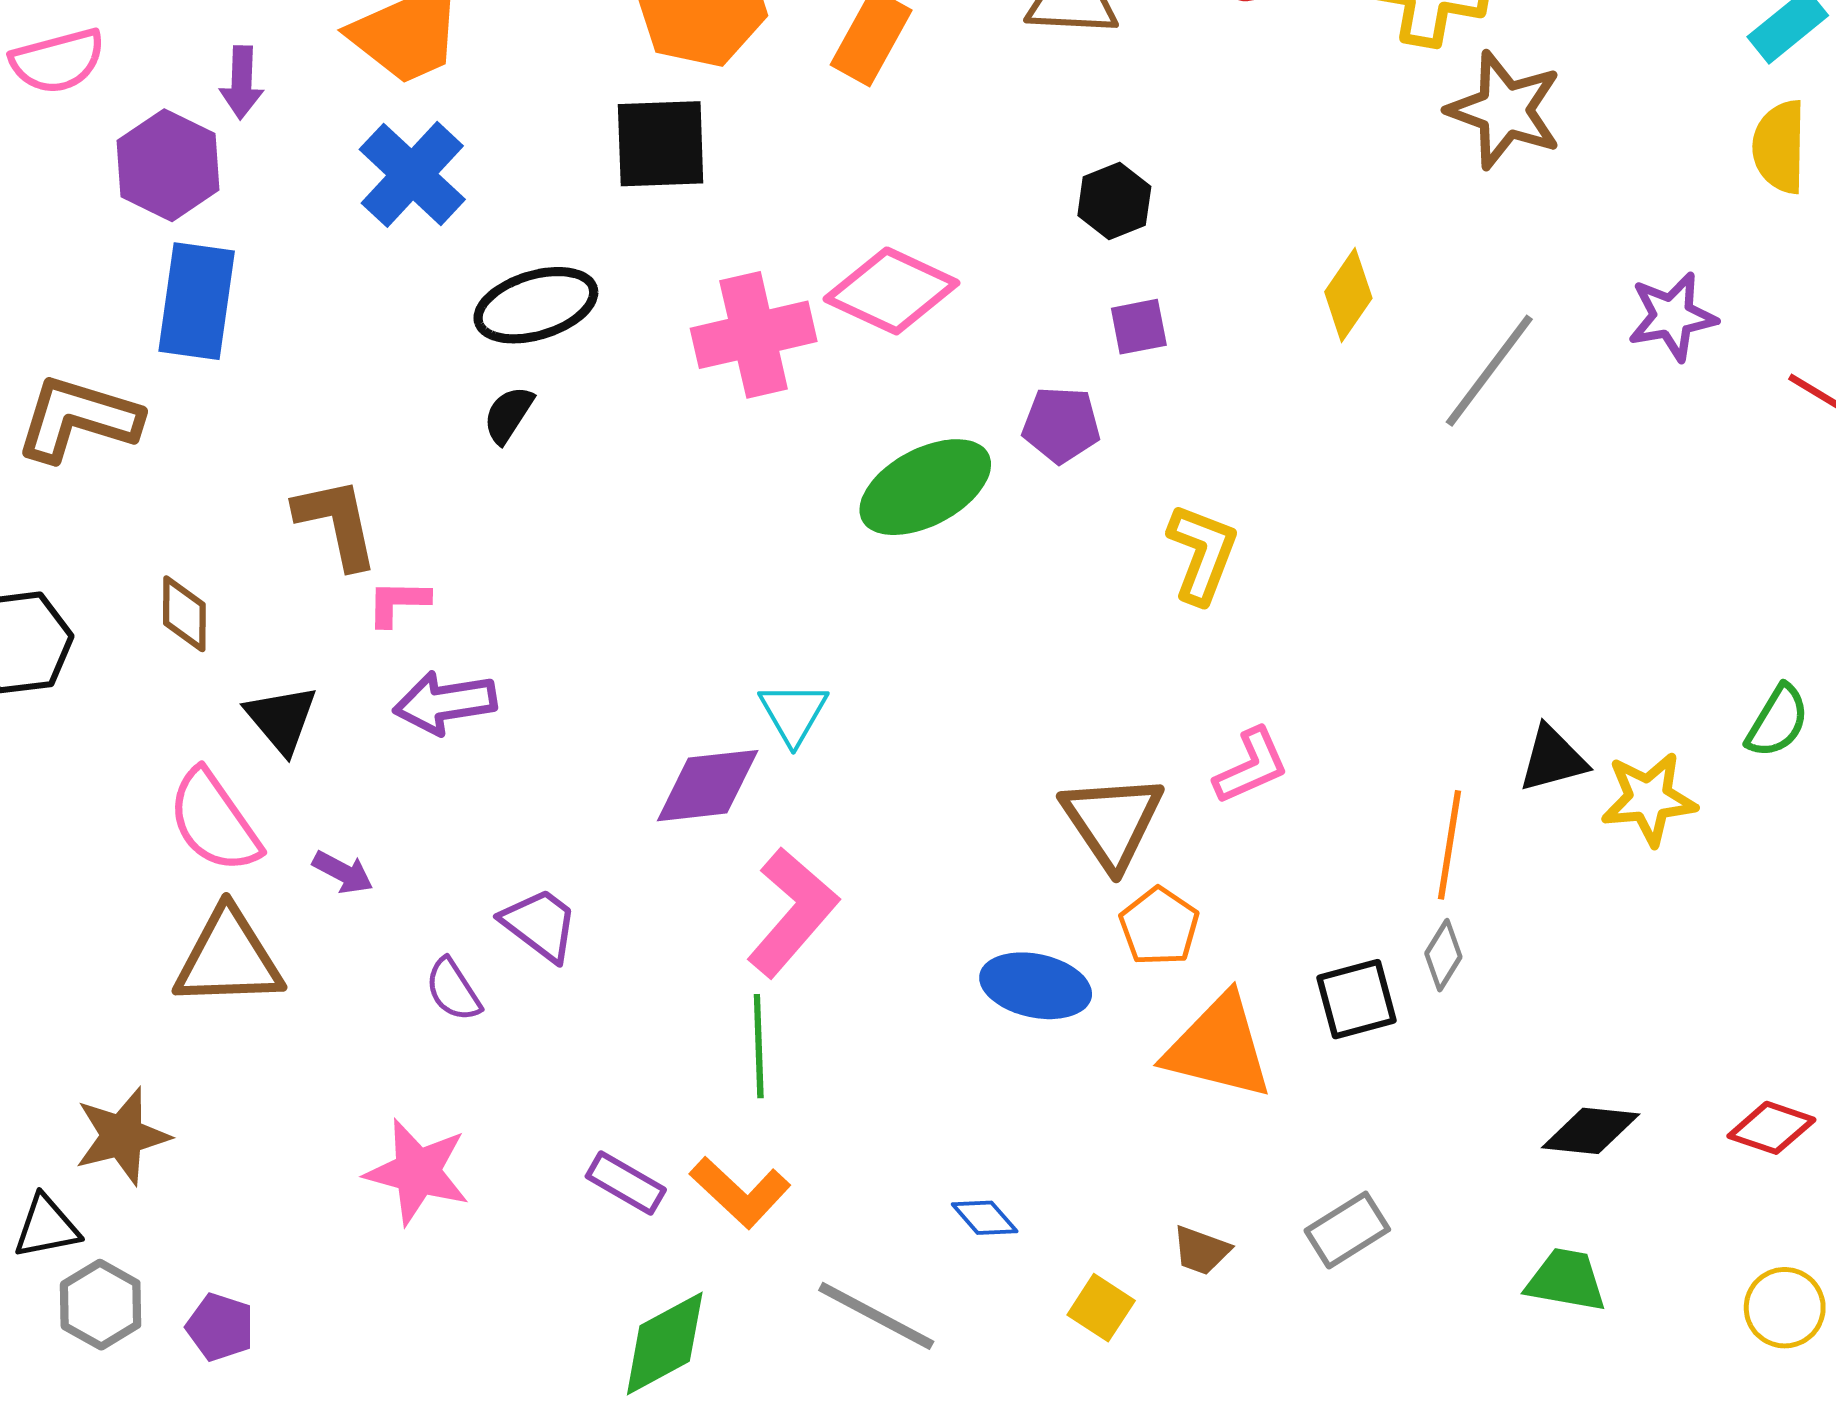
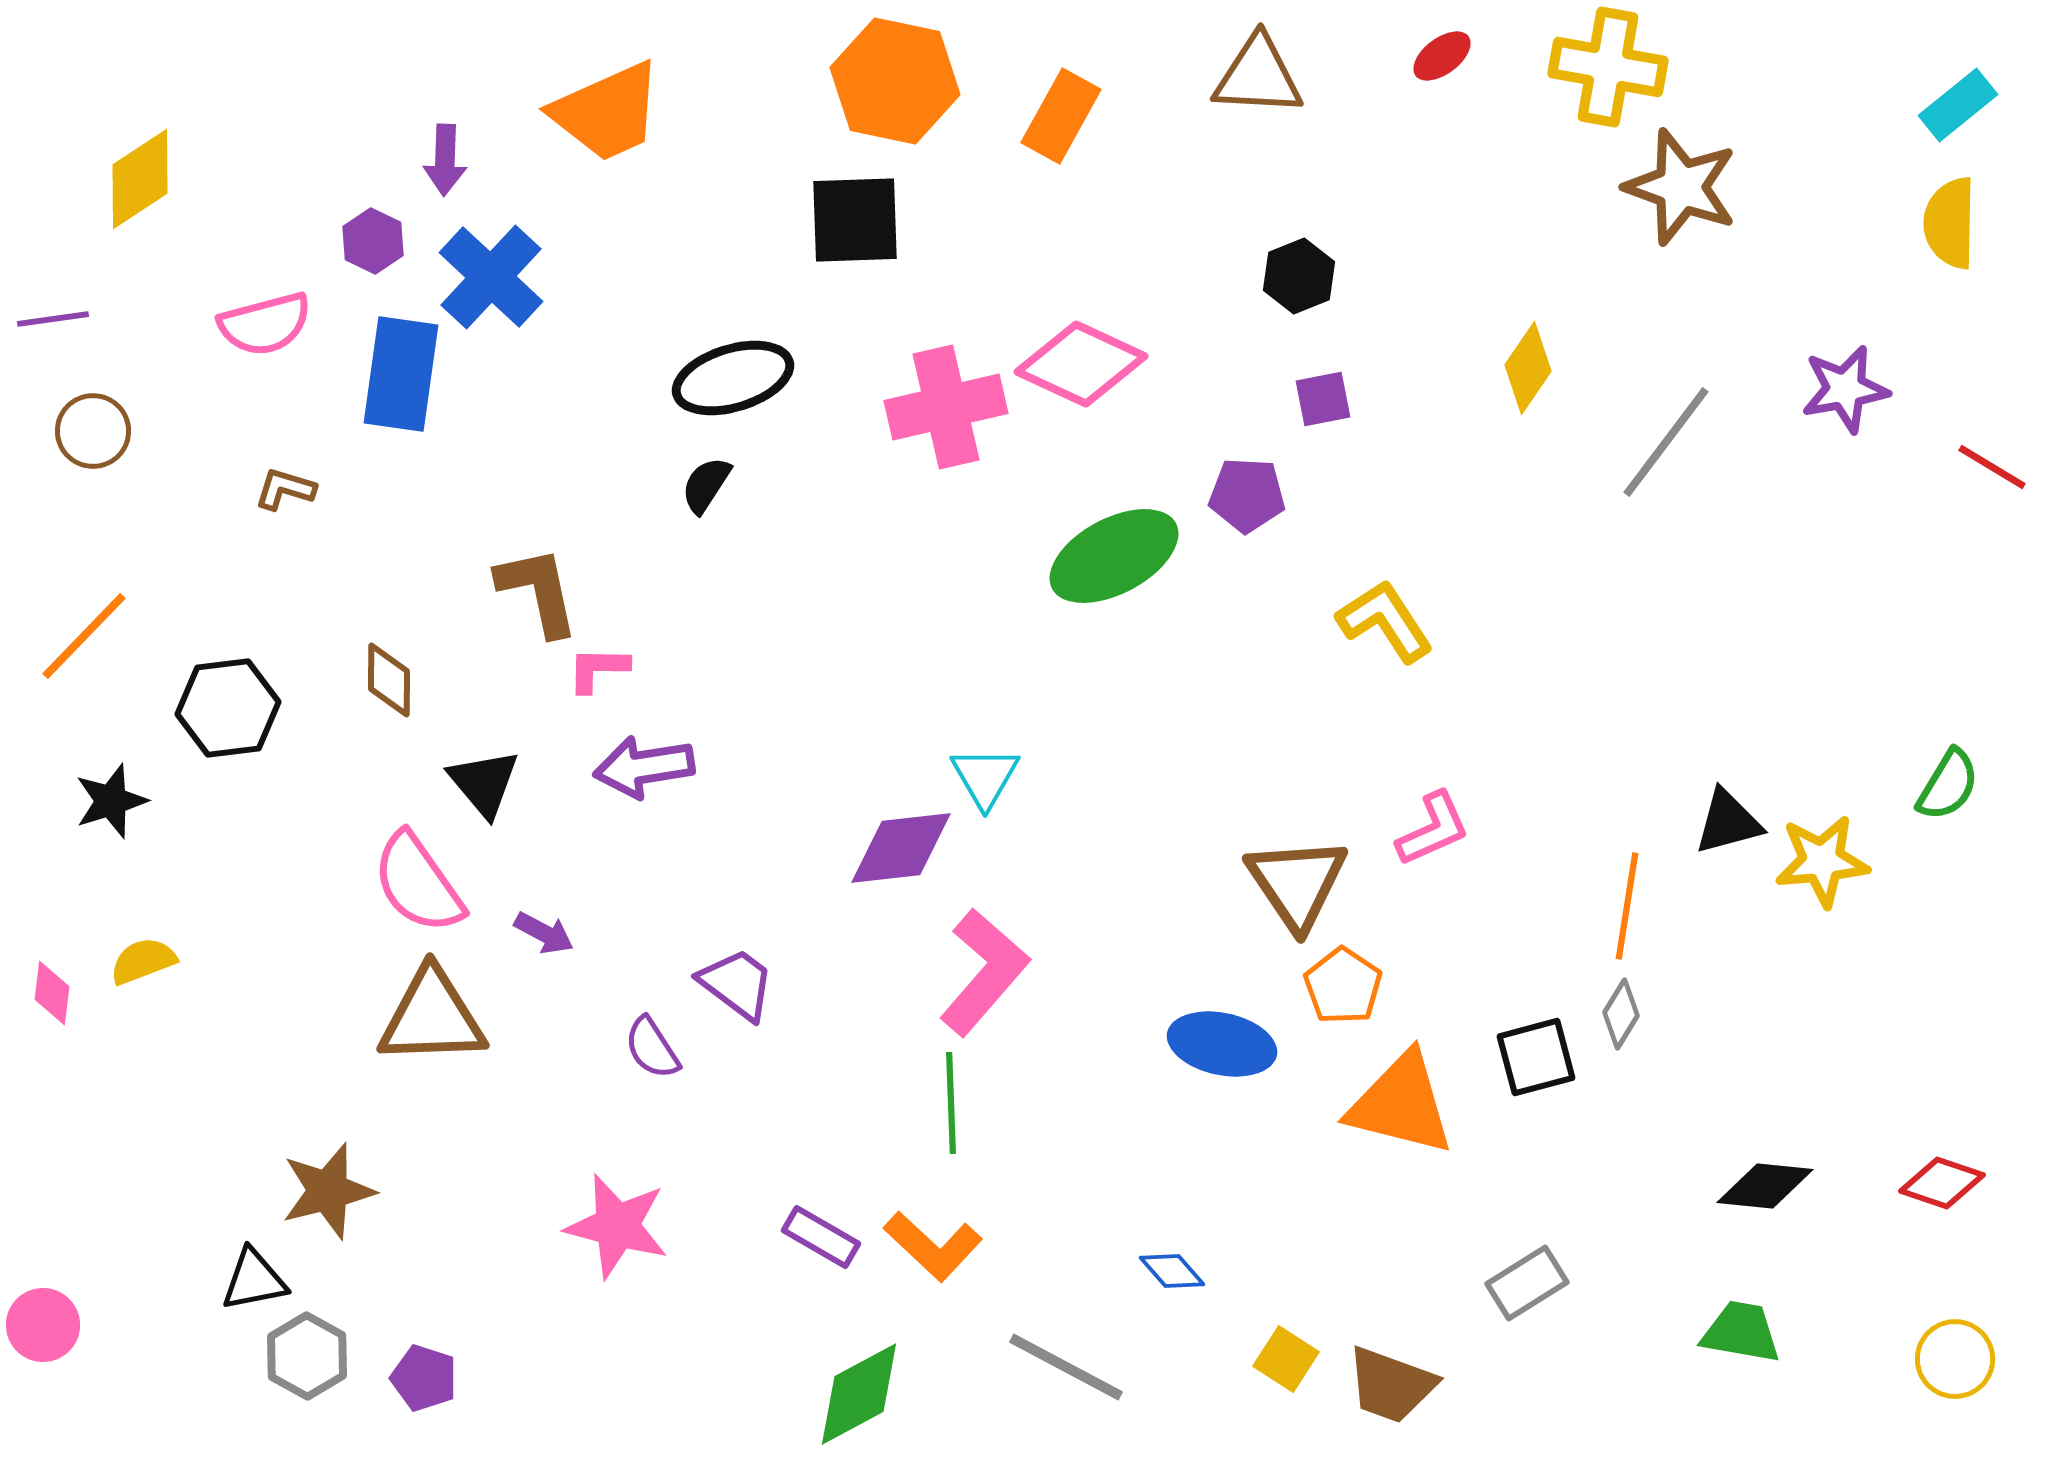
pink semicircle: (58, 61) -> (265, 324), moved
purple hexagon: (168, 165) -> (373, 241), size x0.6
blue cross: (412, 174) -> (491, 277), moved
brown L-shape: (78, 419) -> (285, 489), size x0.5
yellow L-shape: (1202, 554) -> (1385, 621), turned -54
brown trapezoid: (1201, 1250) -> (1391, 1385), moved, size x1.6

